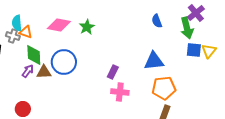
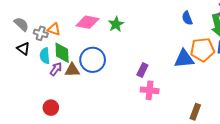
cyan semicircle: (17, 23) -> (45, 56), moved
orange pentagon: (164, 88) -> (202, 50), moved

